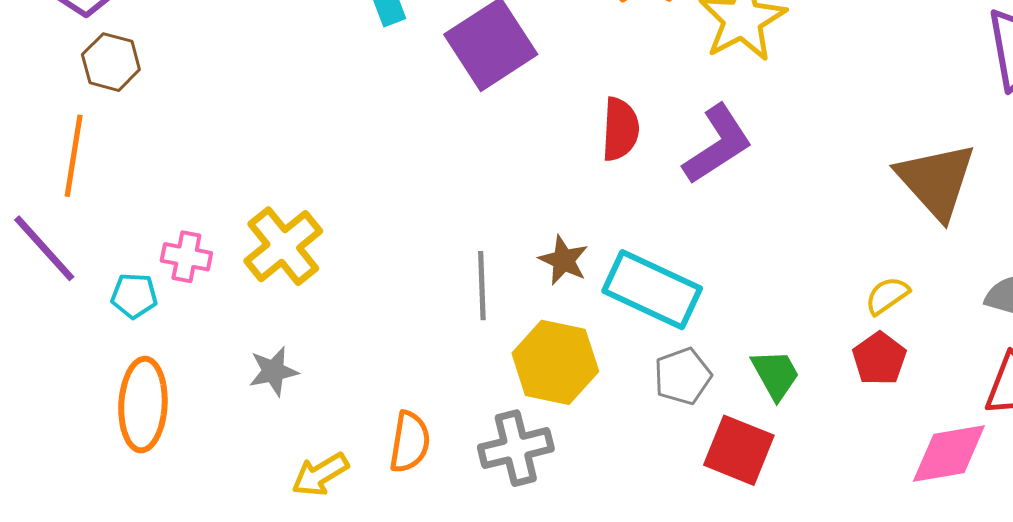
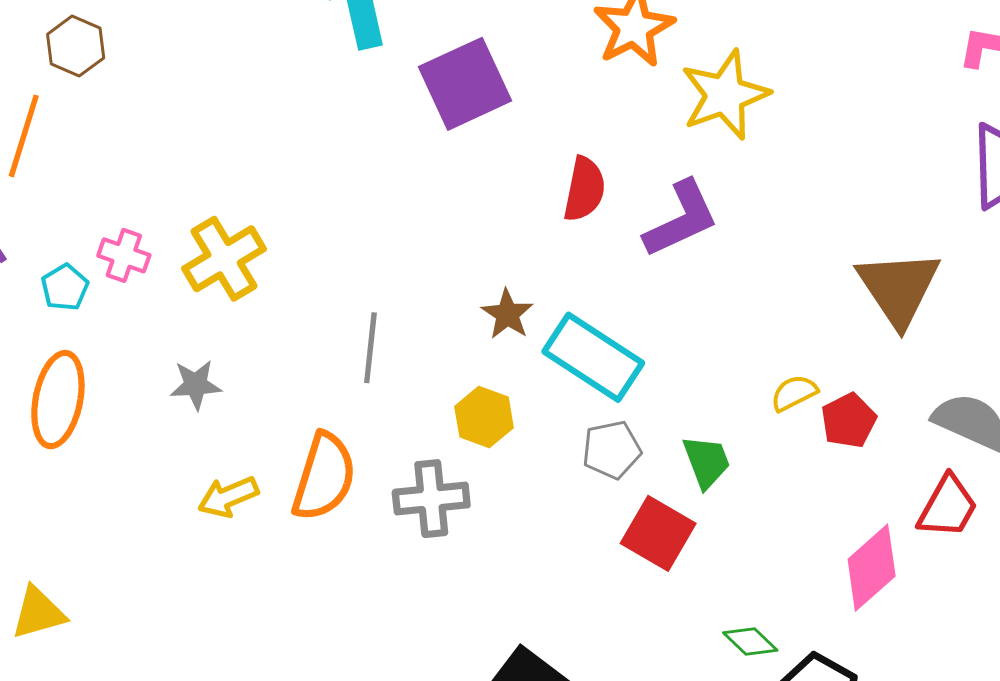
gray line: (482, 286) -> (370, 348), moved
cyan pentagon: (134, 296) -> (65, 287), turned 30
yellow semicircle: (887, 296) -> (794, 393), moved
red pentagon: (879, 359) -> (849, 421), moved
yellow hexagon: (555, 362) -> (484, 417), size x0.7
orange semicircle: (410, 442) -> (324, 477), size x1.4
pink diamond: (949, 453) -> (872, 568), turned -40

